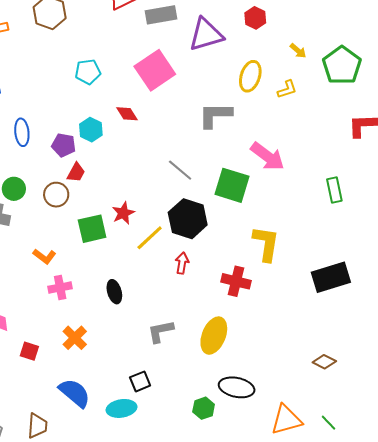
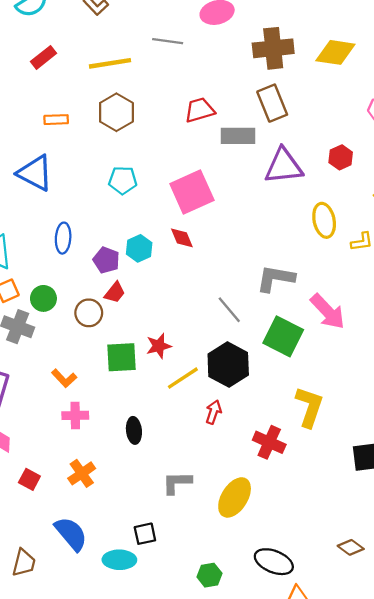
pink square: (155, 70) -> (192, 192), moved
cyan pentagon: (88, 72) -> (123, 180), moved
yellow ellipse: (250, 76) -> (324, 220), turned -40
gray L-shape: (215, 115) -> (276, 278), moved
black ellipse: (237, 387) -> (274, 562), moved

